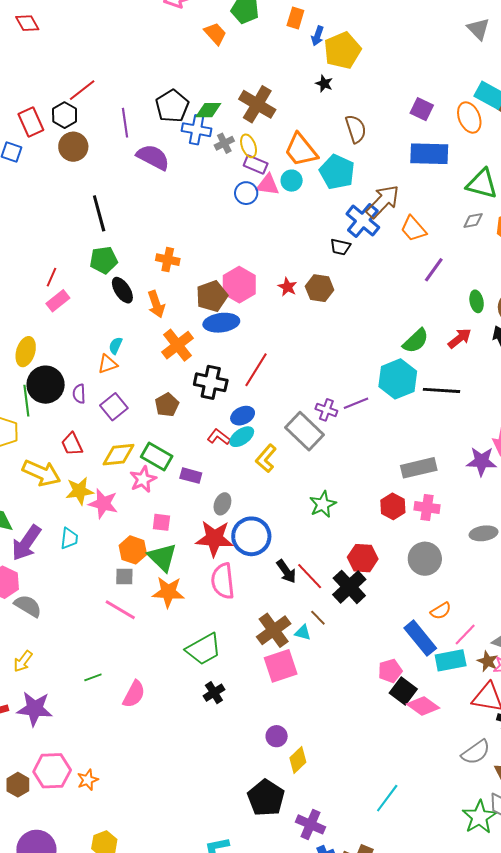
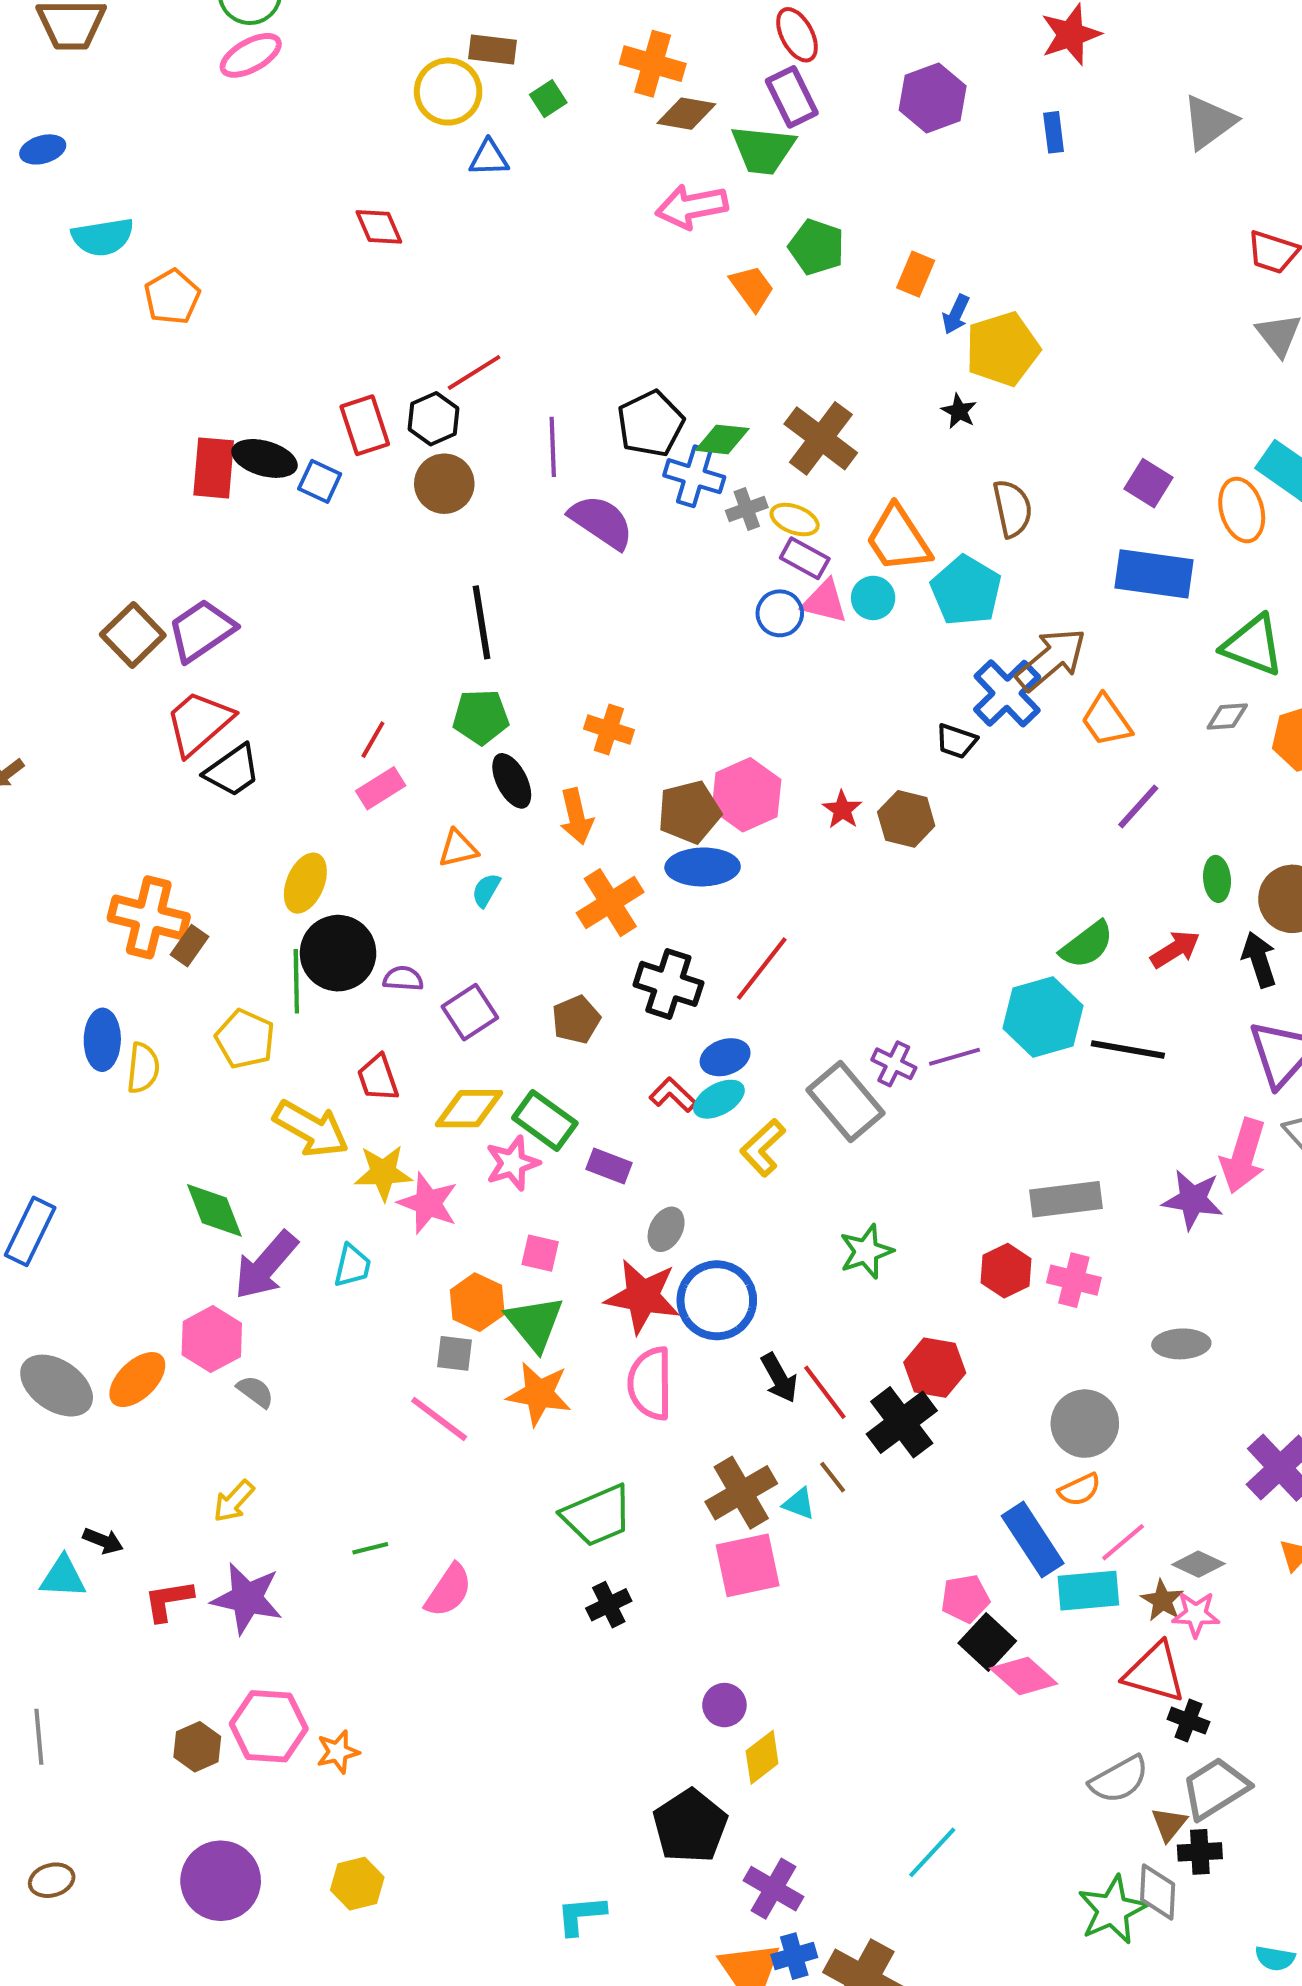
yellow ellipse: (249, 146) -> (795, 520), turned -55
orange triangle: (107, 364) -> (458, 849), moved
purple semicircle: (79, 394) -> (403, 979), turned 90
gray circle: (425, 559) -> (1085, 1424), moved
gray semicircle: (28, 606) -> (255, 1392), size x0.7

